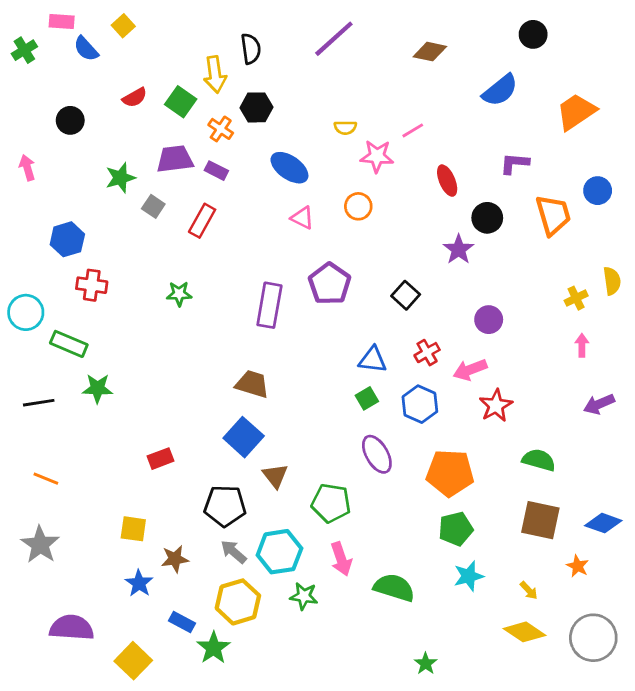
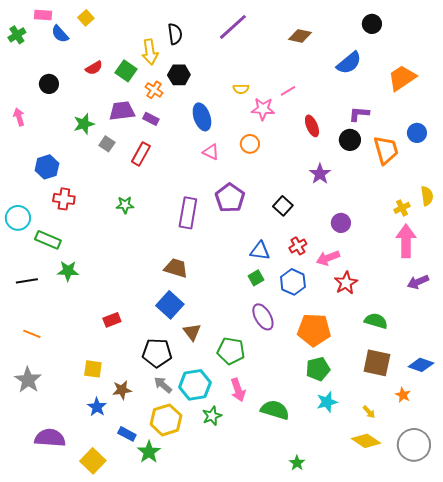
blue ellipse: (289, 168) -> (202, 117), turned 36
black circle: (487, 218) -> (350, 140), moved
pink arrow: (582, 345) -> (406, 241), size x2.0
green star: (304, 596) -> (212, 416), turned -30

